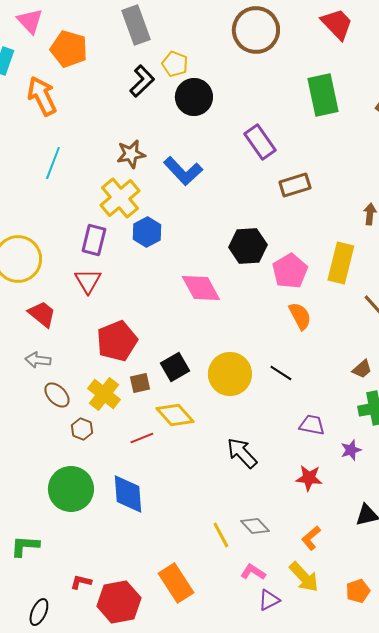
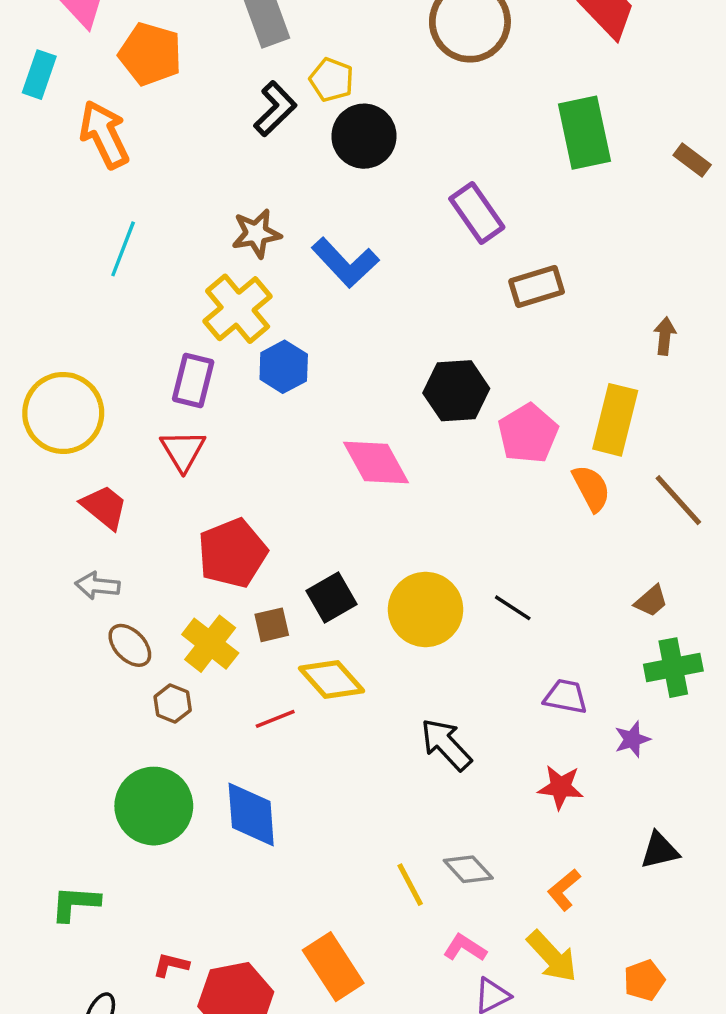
orange semicircle: (300, 316) -> (591, 488), moved

